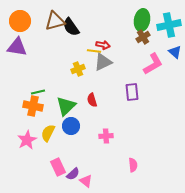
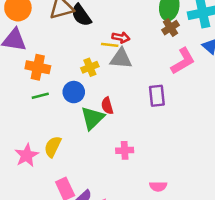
gray triangle: (103, 62) -> (121, 59), turned 30
orange cross: (33, 106) -> (38, 67), moved
green triangle: (66, 106) -> (92, 118), moved
blue circle: (71, 126) -> (74, 92), moved
pink semicircle: (133, 165) -> (158, 186), turned 96

